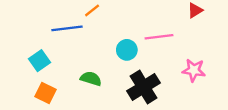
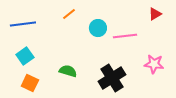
blue line: (67, 28) -> (23, 24), moved
cyan circle: (127, 50) -> (98, 28), moved

